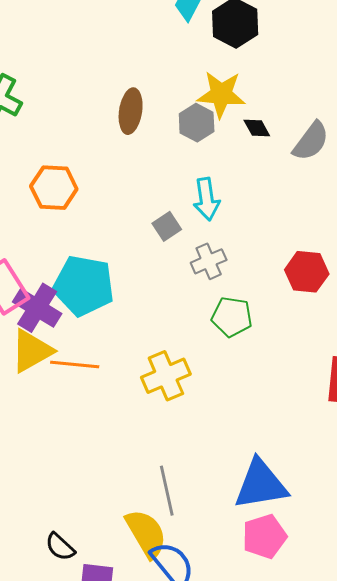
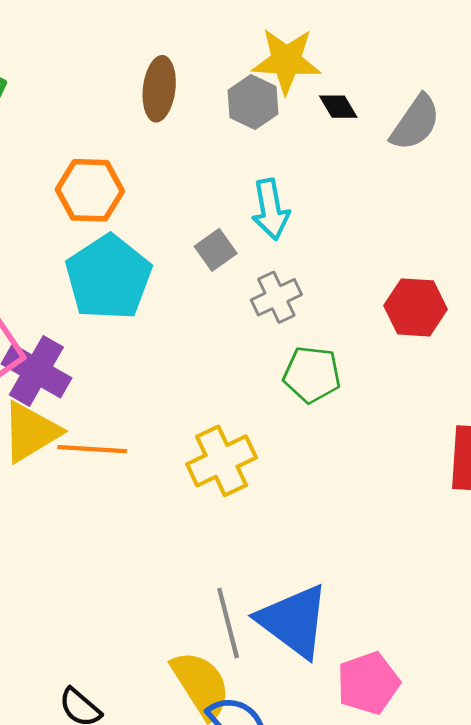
orange hexagon: (54, 188) -> (90, 190), moved
cyan pentagon: (84, 286) -> (108, 277), moved, turned 30
blue triangle: (261, 484) -> (294, 621), moved, turned 48

